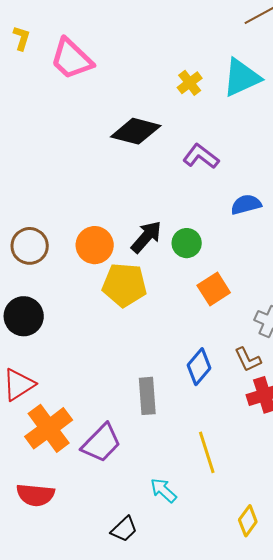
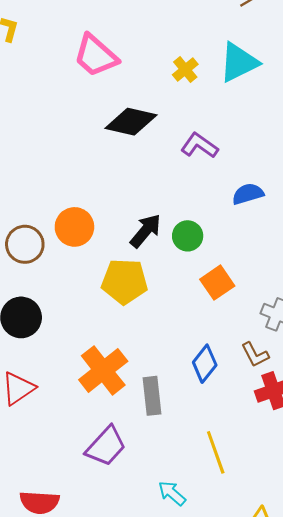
pink trapezoid: (71, 59) -> (96, 56), moved
orange circle: (95, 245) -> (74, 227), moved
orange cross: (49, 428) -> (103, 370), moved

